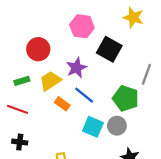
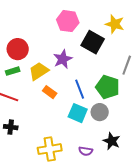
yellow star: (133, 17) -> (115, 24), moved
red circle: (38, 49) -> (18, 49), moved
blue line: (84, 95) -> (80, 89), moved, turned 30

